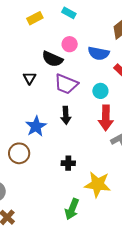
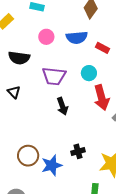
black semicircle: (52, 59) -> (19, 58), moved
black triangle: (30, 78) -> (14, 92), moved
blue star: (36, 126) -> (52, 165), moved, turned 30

